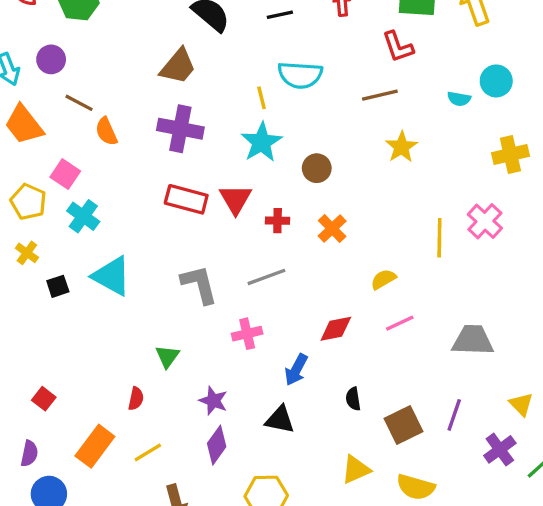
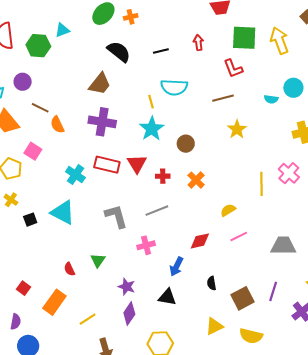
cyan cross: (83, 216) -> (75, 175), moved
red semicircle: (136, 399) -> (69, 269), moved, turned 144
orange rectangle: (95, 446) -> (54, 302), moved

